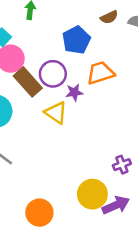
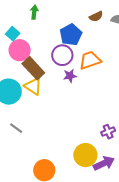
purple circle: (53, 74) -> (62, 55), moved
yellow triangle: (56, 113) -> (33, 86), moved

